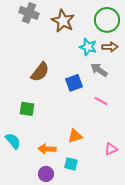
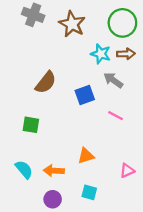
cyan semicircle: (13, 141) -> (24, 169), moved
cyan square: (71, 164) -> (89, 192), moved

